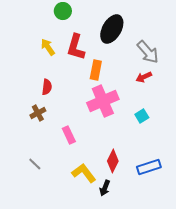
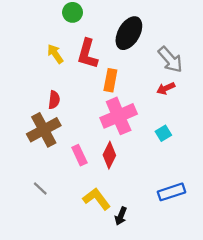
brown cross: (38, 113) -> (44, 130), size x1.8
red diamond: (113, 161) -> (109, 155), moved

